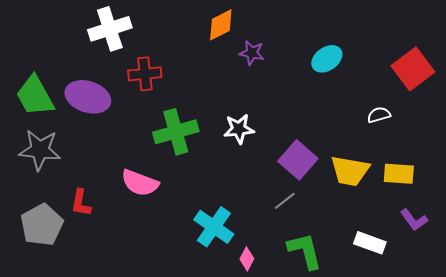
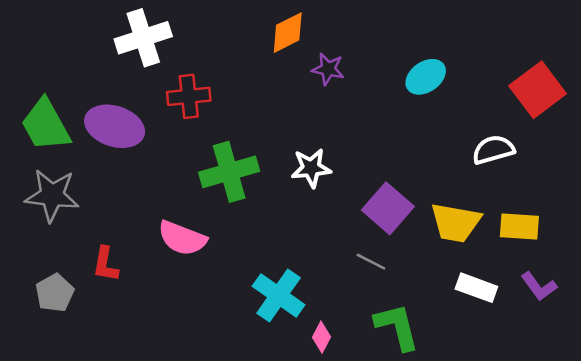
white semicircle: (379, 115) -> (493, 150), size x1.4
gray line: (285, 201) -> (371, 262), turned 65
gray pentagon: (42, 225) -> (55, 293), size x0.7
white rectangle: (370, 243) -> (476, 288), moved

